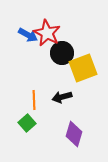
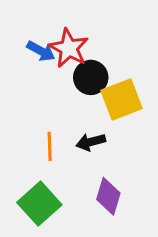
green square: (27, 123) -> (39, 204), moved, size x1.6

